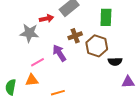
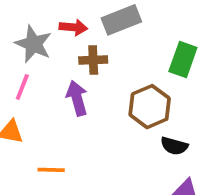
brown cross: (75, 36) -> (93, 60), moved
pink line: (37, 62) -> (22, 87), moved, turned -56

